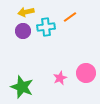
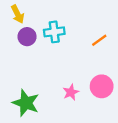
yellow arrow: (26, 12) -> (18, 14), moved, turned -105
orange line: (70, 17) -> (99, 40), moved

